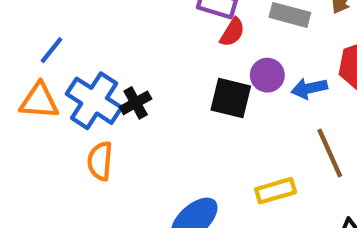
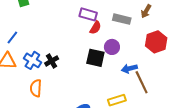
blue arrow: (309, 88) -> (129, 68), moved
blue cross: (94, 101) -> (32, 60), size x0.7

